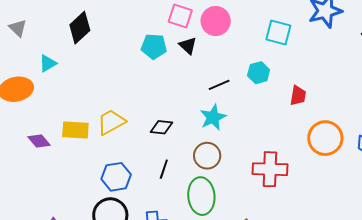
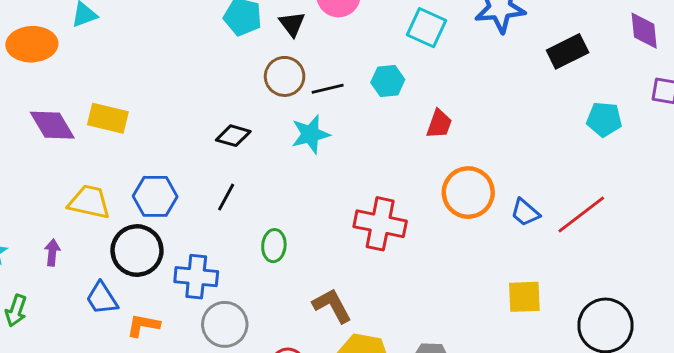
yellow trapezoid: (111, 122) -> (89, 202), moved, turned 32
purple diamond: (39, 141) -> (52, 125), size x1.4
brown circle: (207, 156) -> (285, 76), moved
green ellipse: (201, 196) -> (274, 246), size x0.6

